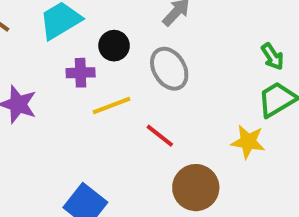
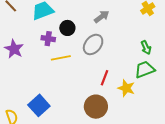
gray ellipse: (169, 69) -> (93, 44), turned 60
red line: (160, 136) -> (104, 78), moved, turned 63

